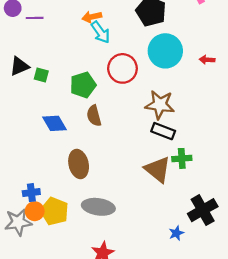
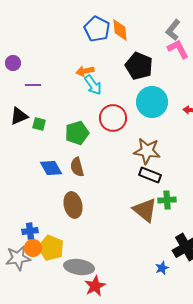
purple line: (35, 18) -> (33, 85), moved
brown semicircle: (94, 116) -> (77, 167), moved
gray ellipse: (98, 207) -> (79, 267), moved

